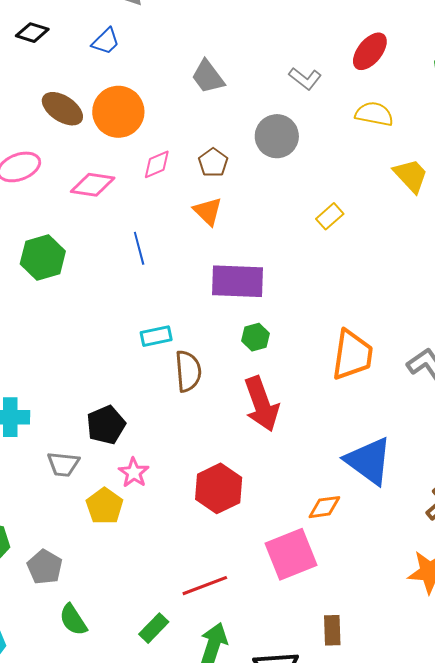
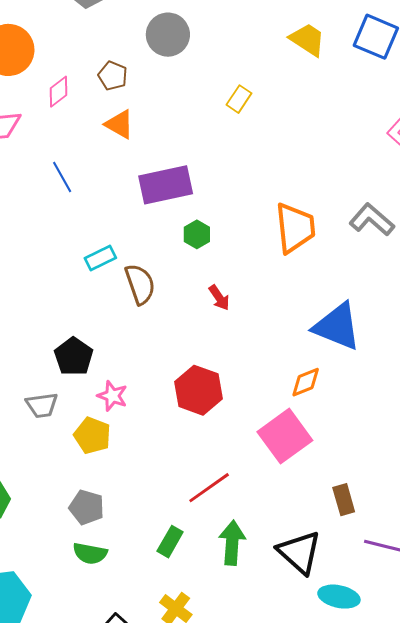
red arrow: (261, 404) -> (219, 298), size x0.5
gray pentagon: (45, 567) -> (87, 507), moved
green semicircle: (73, 620) -> (90, 553), turned -32

